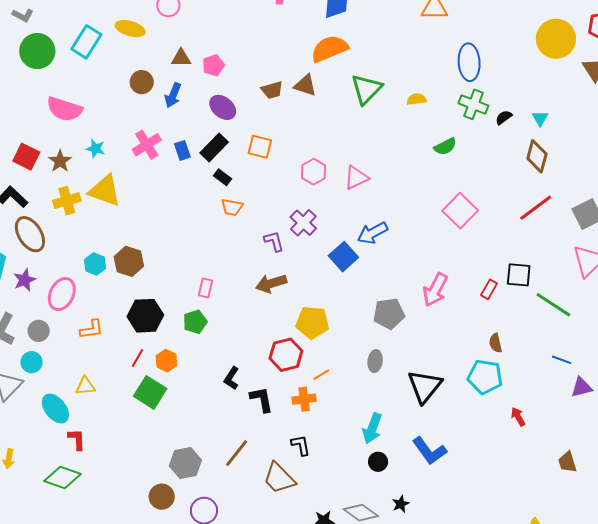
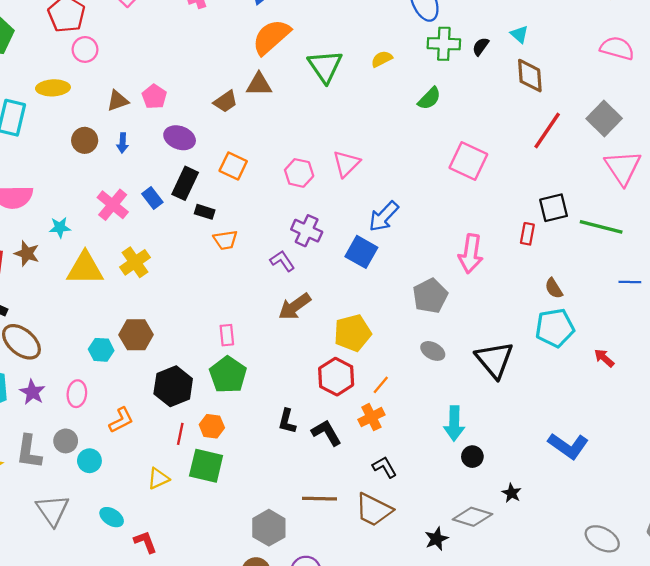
blue arrow: (173, 95) -> (123, 143), size x0.7
orange square: (260, 147) -> (233, 166), turned 30
yellow cross: (67, 201) -> (135, 262), moved
pink ellipse: (62, 294) -> (77, 394), size x0.7
green pentagon: (195, 322) -> (228, 375), size x1.4
gray ellipse: (375, 361) -> (433, 351), turned -50
cyan circle: (32, 362) -> (89, 461), moved
yellow triangle: (85, 386) -> (158, 478), moved
cyan ellipse: (55, 409) -> (112, 517), size x0.7
blue L-shape: (429, 451) -> (568, 446), moved
brown line: (237, 453) -> (320, 499), turned 72

